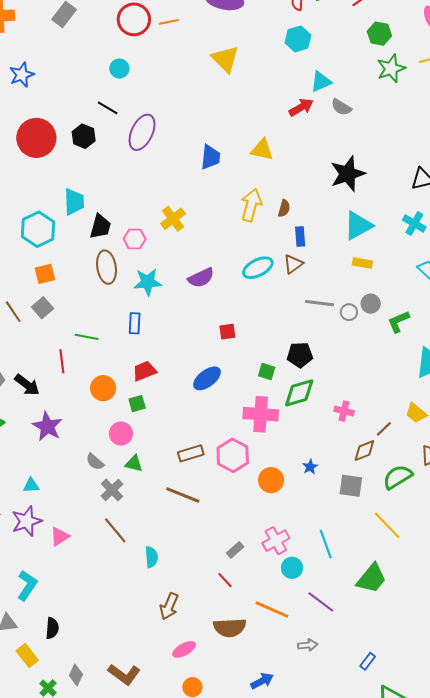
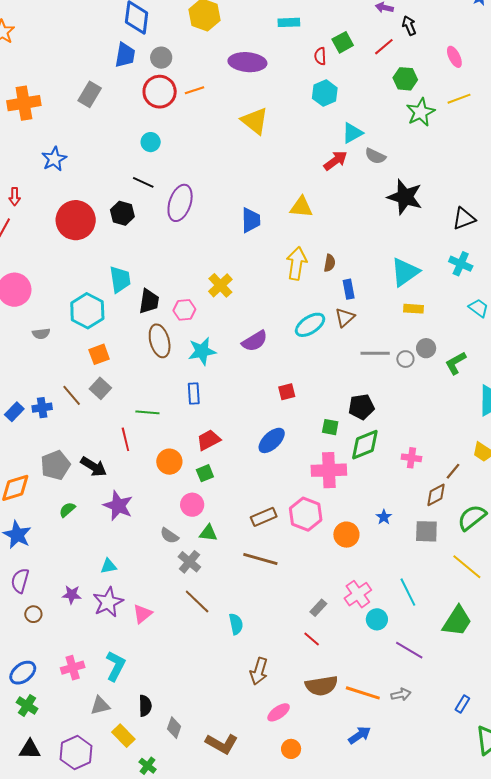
black star: (348, 174) -> (405, 197), moved, turned -30
orange line: (272, 610) -> (363, 693), moved
gray diamond: (76, 675) -> (174, 728), moved

